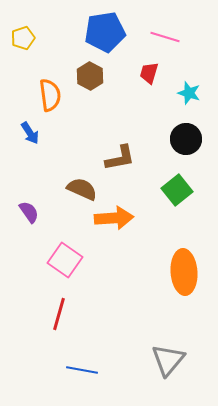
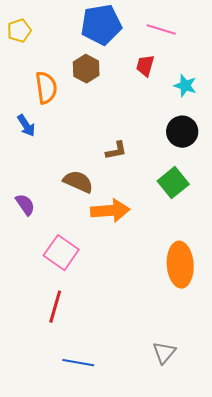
brown L-shape: (120, 158) -> (116, 151), size x0.7
gray triangle: (168, 360) -> (164, 353), size x0.7

